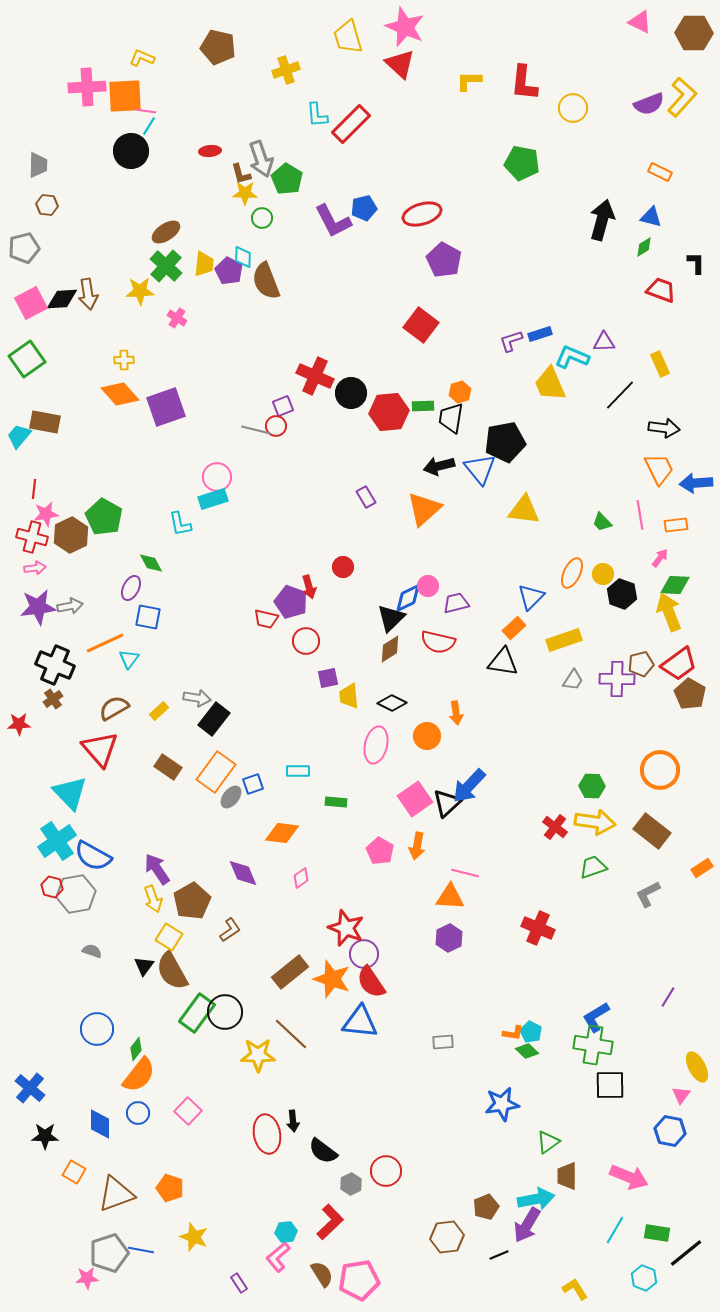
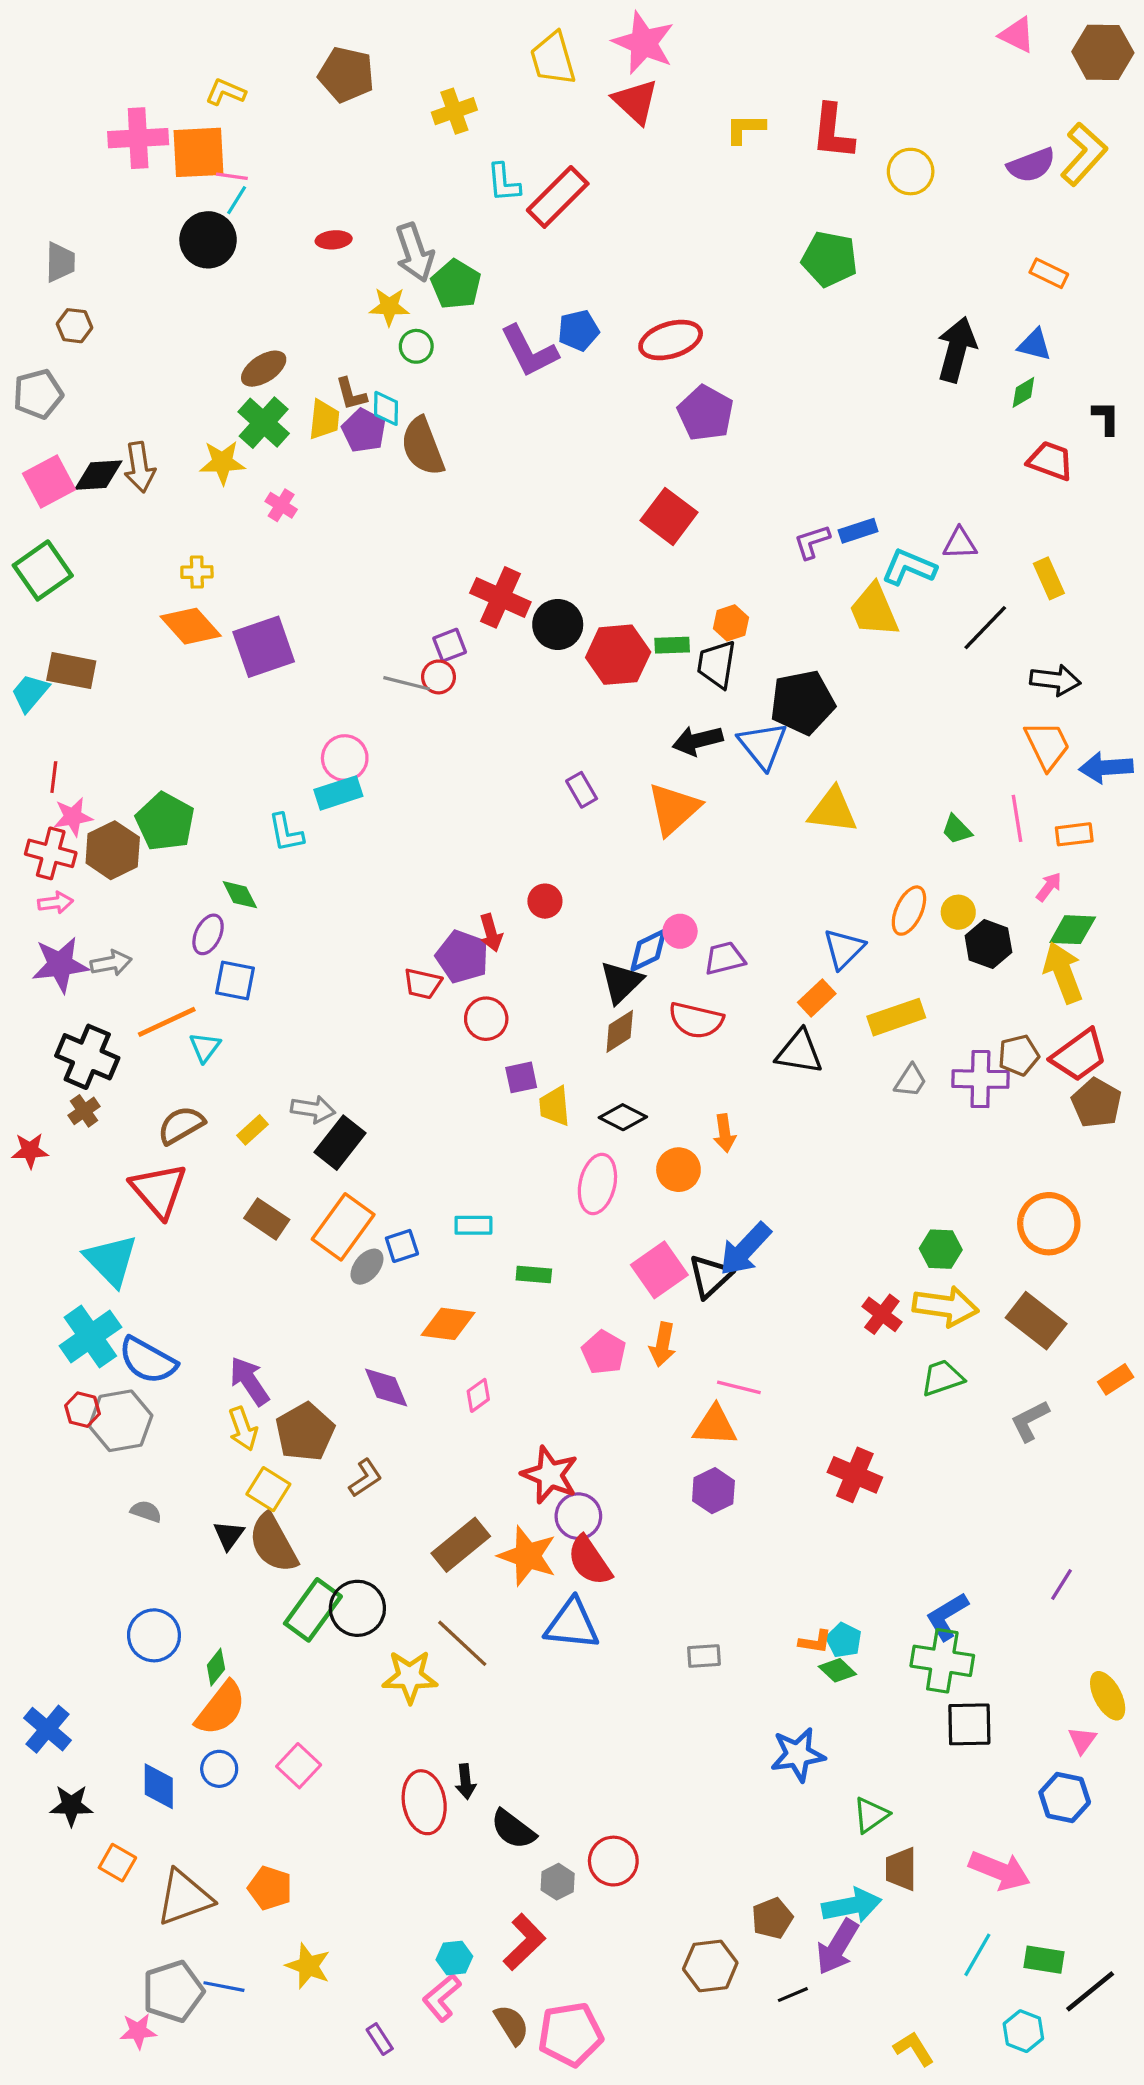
brown L-shape: (241, 174) -> (351, 394), moved

